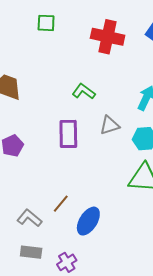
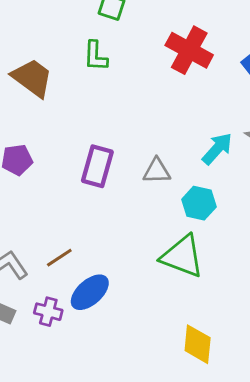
green L-shape: (84, 91) -> (96, 56), moved, turned -140
purple cross: (67, 262) -> (48, 312), moved, turned 30

